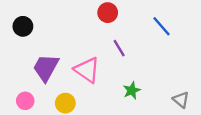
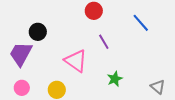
black circle: (23, 26) -> (38, 32), moved
purple trapezoid: (46, 68) -> (21, 54), moved

